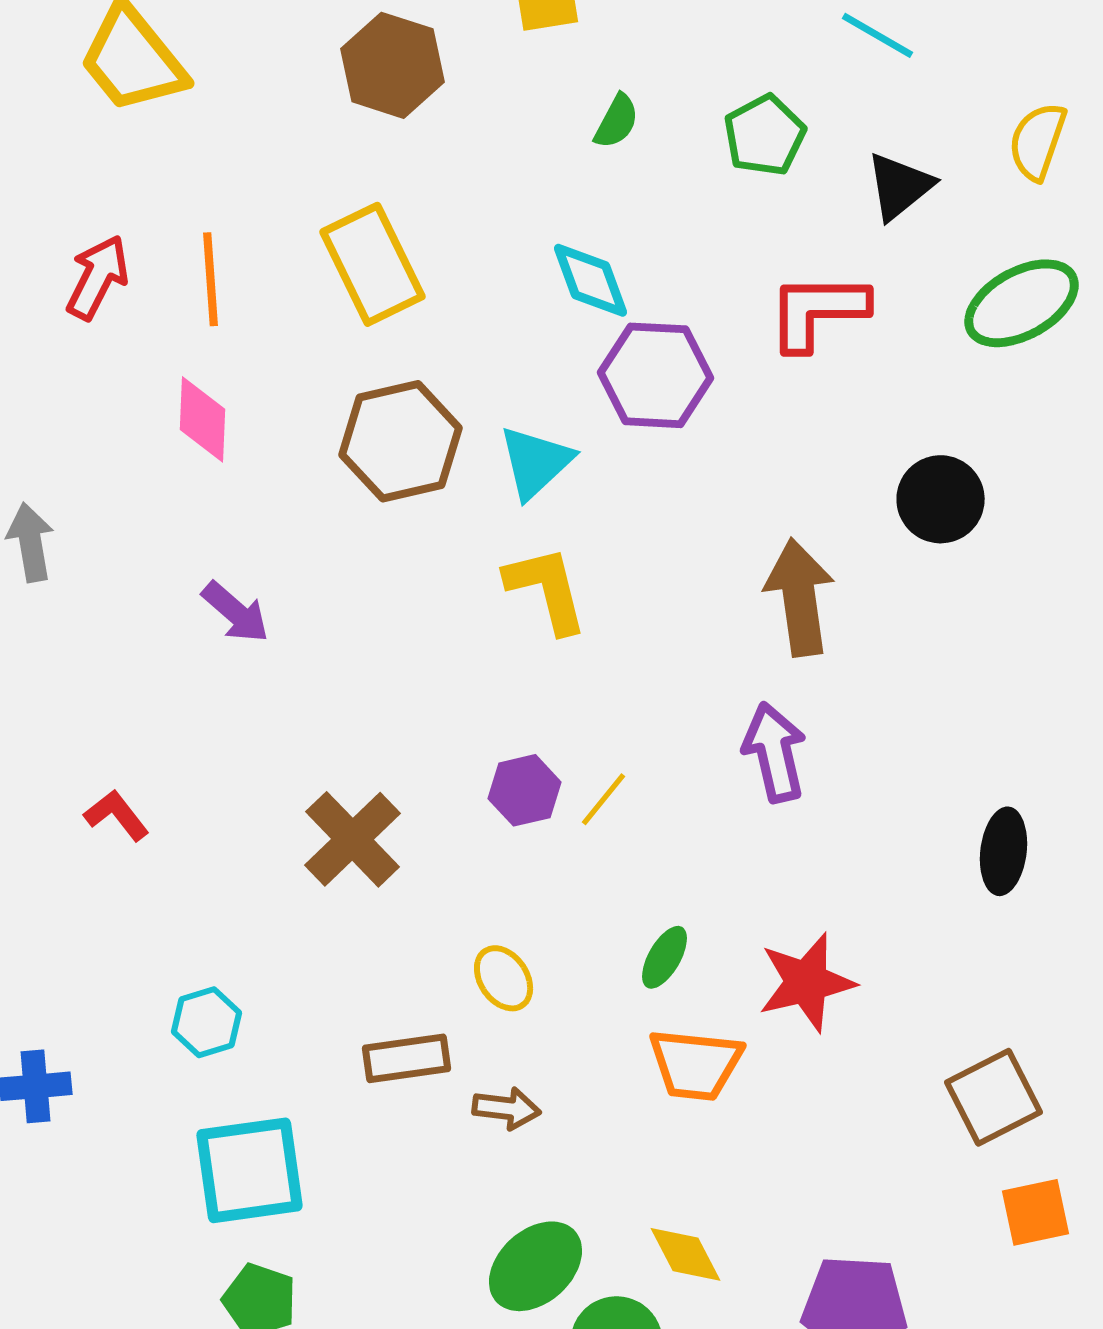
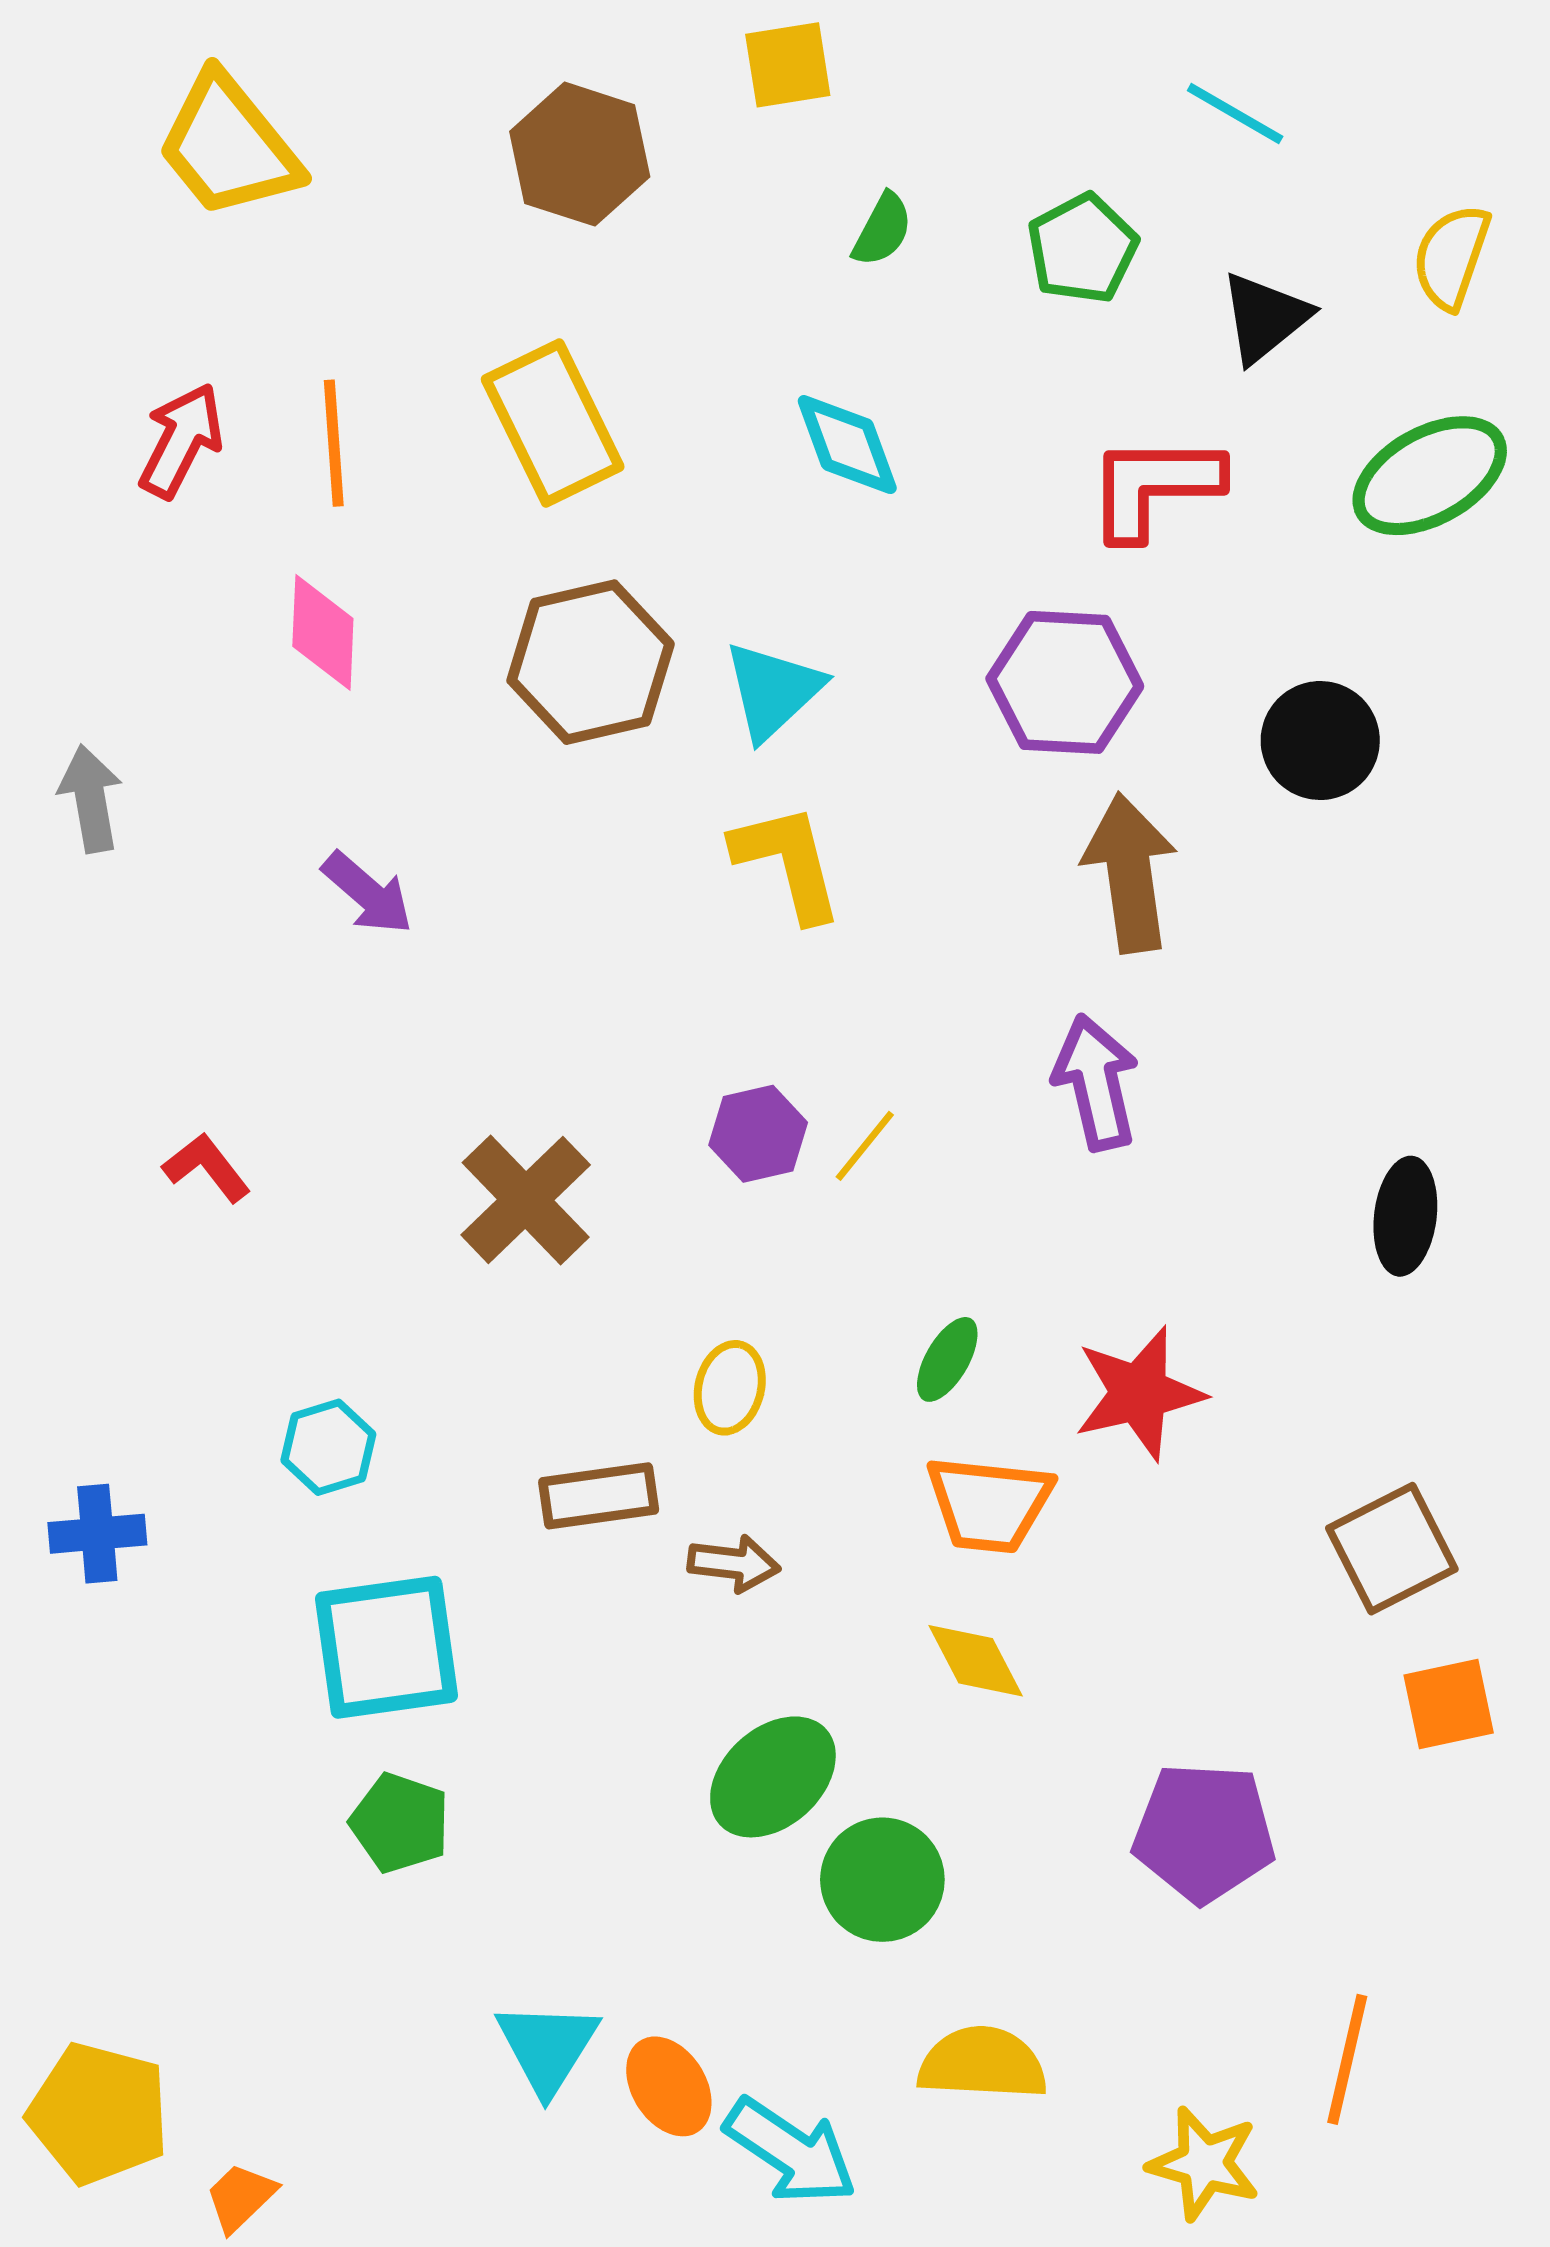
purple hexagon: (656, 375) -> (1065, 682), moved
yellow ellipse: (504, 978) -> (730, 1388), turned 48
yellow diamond: (686, 1254) -> (976, 1661), moved

